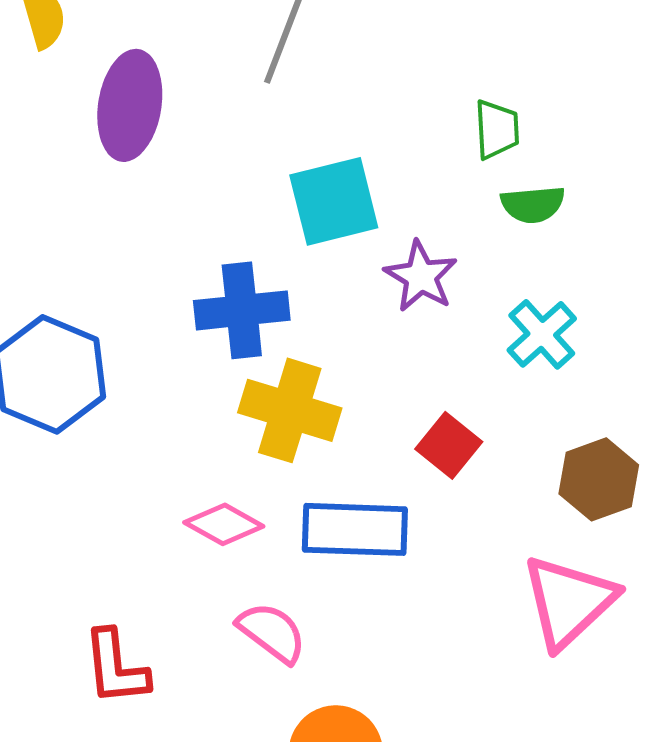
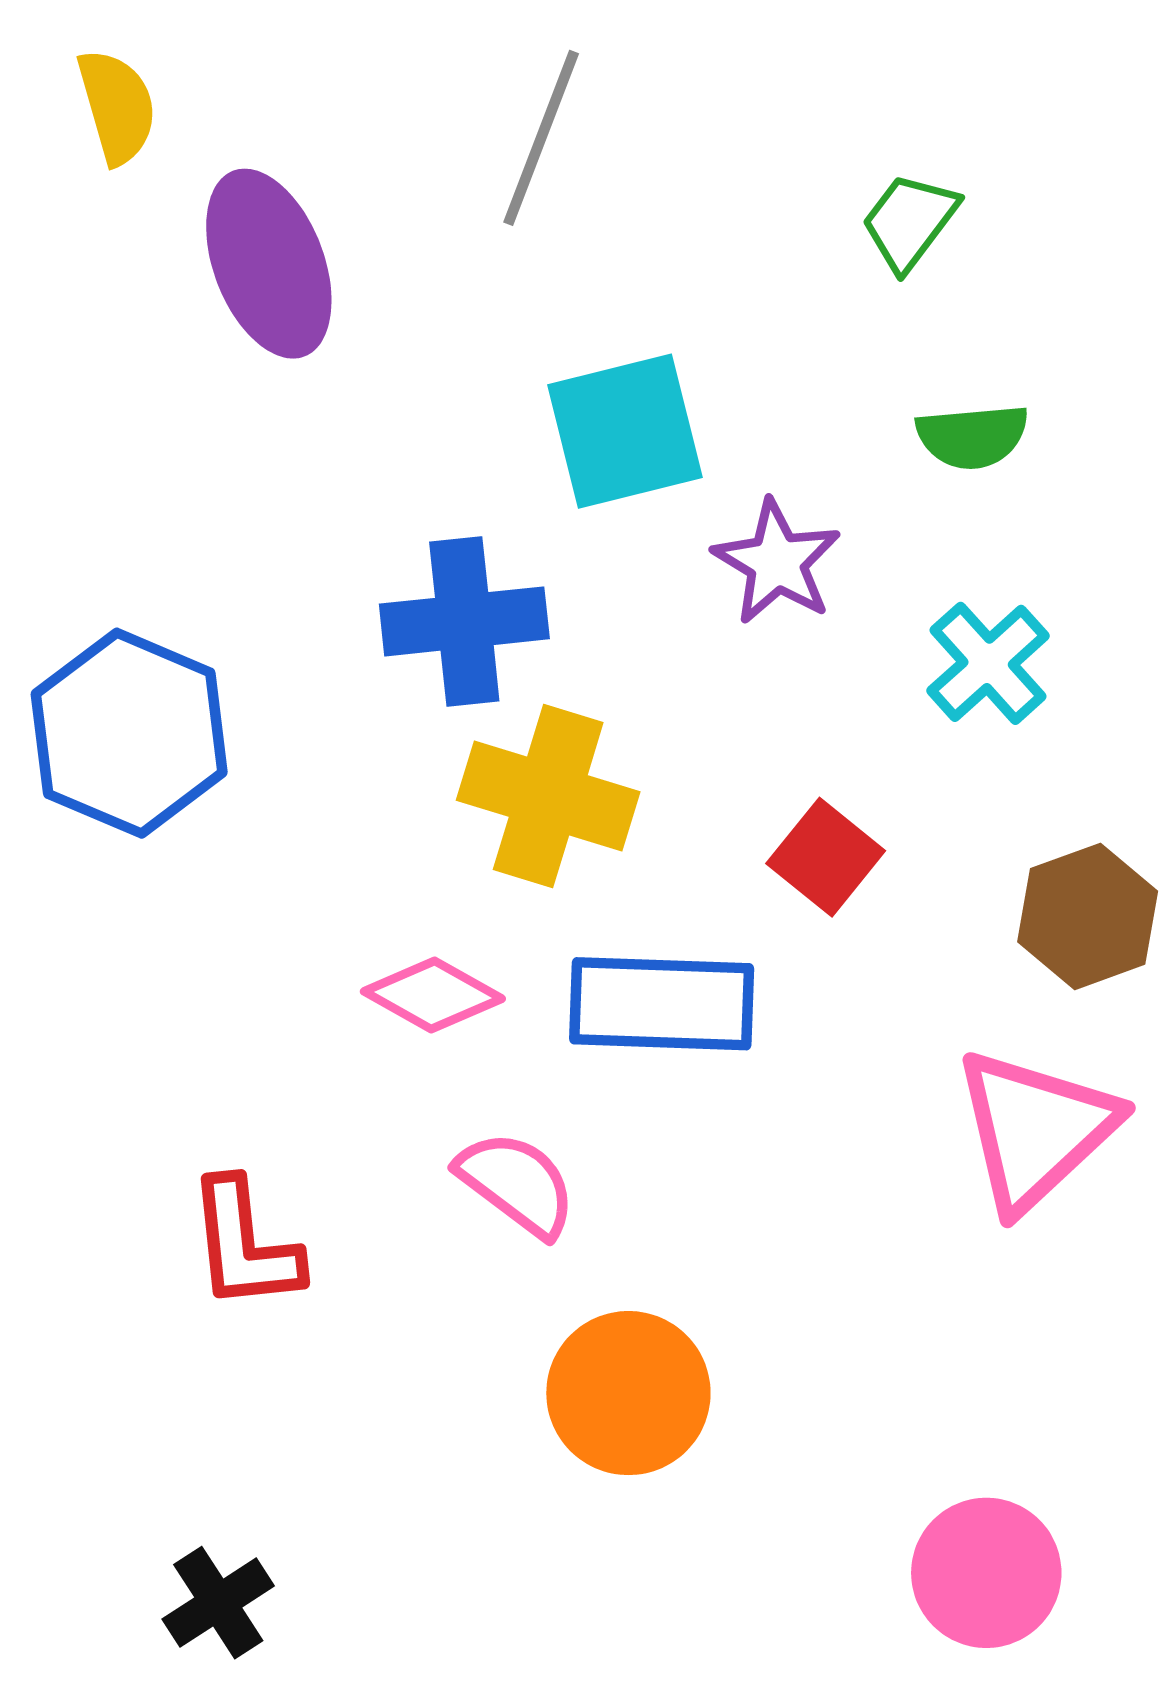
purple ellipse: (130, 105) -> (269, 264), turned -30
green trapezoid: (497, 129) -> (910, 222), moved, turned -140

